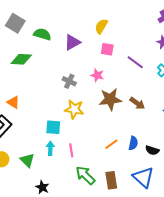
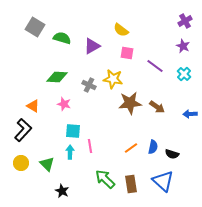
yellow semicircle: (101, 26) -> (121, 30), turned -84
green diamond: (21, 59) -> (57, 77), moved
pink star: (97, 75) -> (64, 104), moved
yellow star: (74, 109) -> (113, 79), moved
pink line: (71, 150) -> (90, 146), moved

